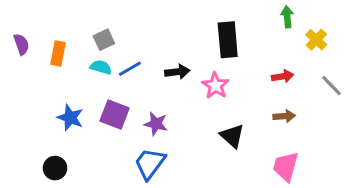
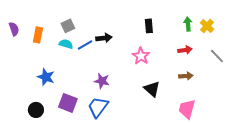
green arrow: (287, 17) -> (188, 24), moved
black rectangle: (228, 40) -> (149, 26), size x0.6
black arrow: (177, 72) -> (104, 38), moved
purple square: (115, 115) -> (68, 103), moved

